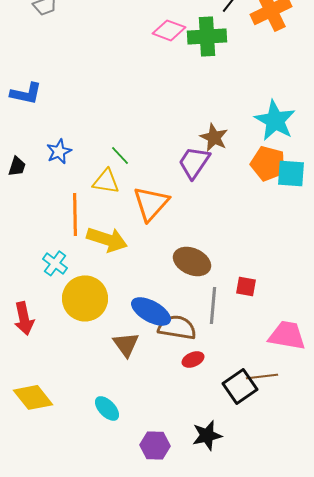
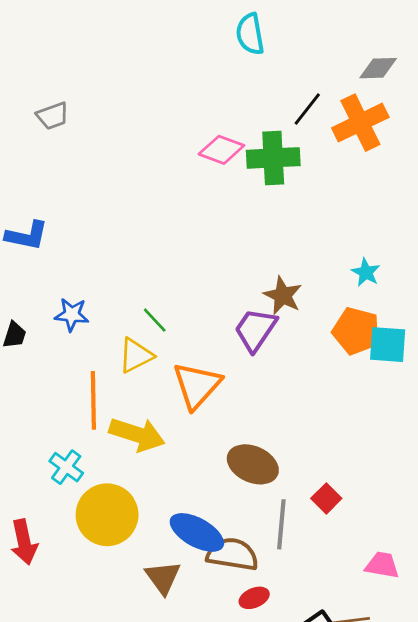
cyan star: (275, 120) -> (366, 272), size x0.5
blue star: (59, 151) -> (72, 315), turned 30
yellow triangle: (106, 181) -> (136, 355), turned -36
red square: (246, 286) -> (326, 498), turned 35
pink trapezoid: (287, 335) -> (382, 565), size x0.7

